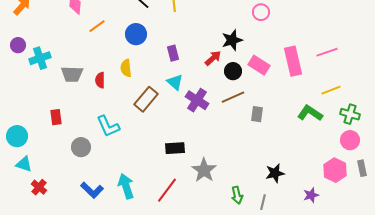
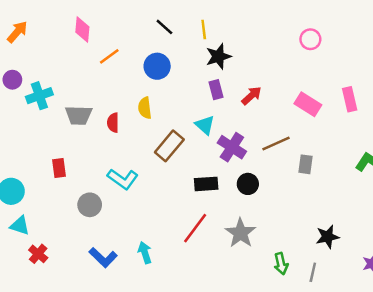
black star: (232, 40) -> (218, 56), moved
purple rectangle: (173, 53) -> (216, 90), moved
pink rectangle: (293, 61) -> (350, 99), size x0.7
black circle: (233, 71) -> (248, 184), moved
cyan L-shape: (108, 126) -> (123, 179), turned -30
black rectangle: (175, 148) -> (206, 184), moved
cyan arrow: (126, 186) -> (145, 253), size x0.7
red line: (167, 190) -> (195, 228), moved

